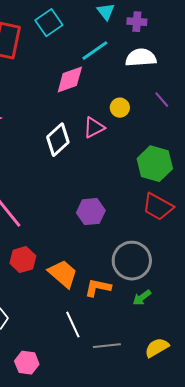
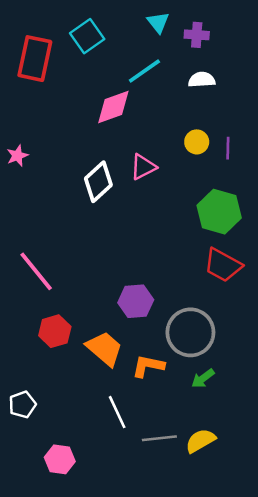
white semicircle: (141, 58) -> (202, 80), size x0.7
purple line: (162, 100) -> (228, 148), moved, turned 42
yellow circle: (120, 108) -> (197, 142), moved
purple hexagon: (91, 212) -> (136, 301), moved
yellow semicircle: (157, 348) -> (200, 441), moved

